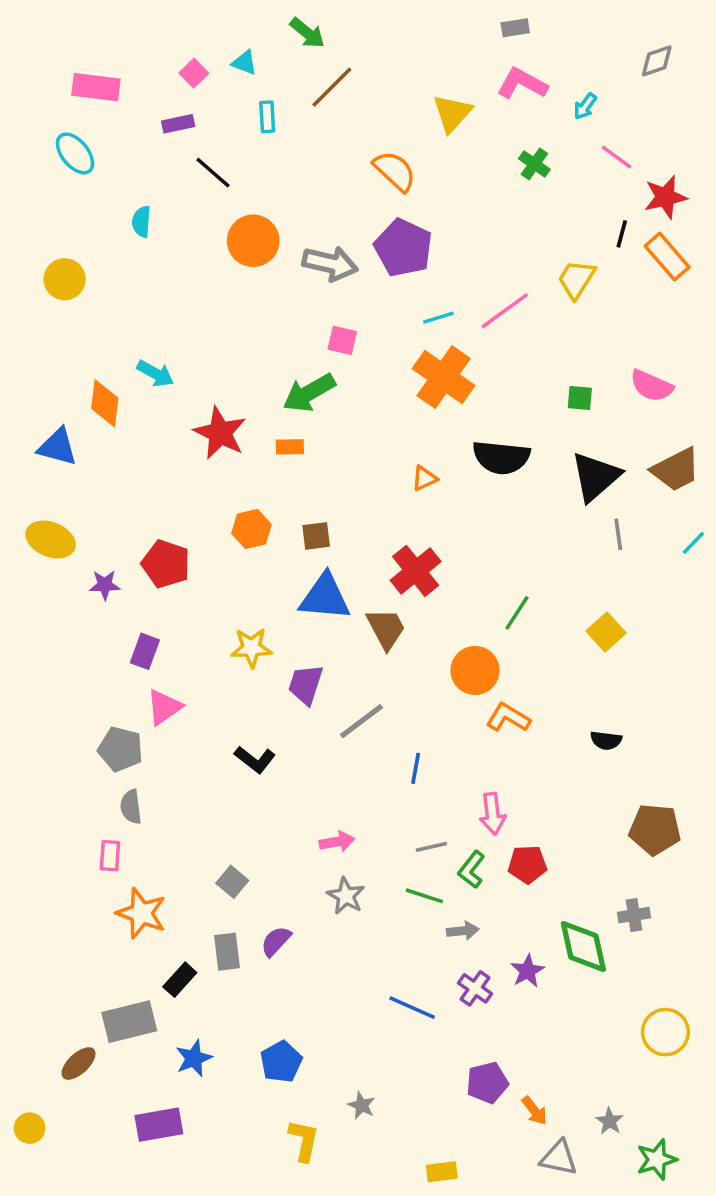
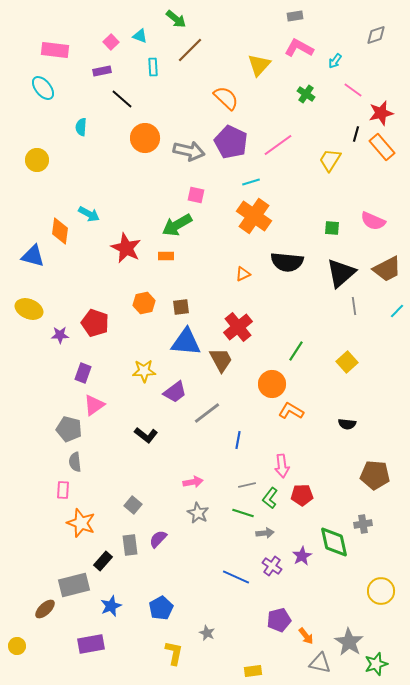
pink line: (505, 311) -> (278, 145), moved
purple trapezoid: (306, 684) -> (175, 392), turned -145
gray star: (610, 1121) -> (349, 642), size x1.8

